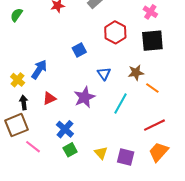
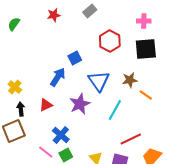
pink cross: (150, 12) -> (144, 21), turned -32
blue arrow: (39, 69) -> (58, 77), moved
blue triangle: (104, 74) -> (99, 81), size x1.6
red line: (154, 125) -> (131, 139), moved
pink line: (33, 147) -> (46, 152), moved

